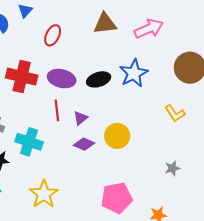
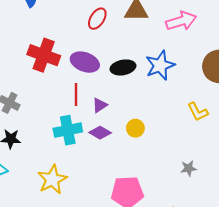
red ellipse: (53, 35) -> (97, 19), moved
yellow circle: (117, 136) -> (135, 128), size x0.7
cyan cross: (29, 142) -> (68, 130), moved, turned -36

